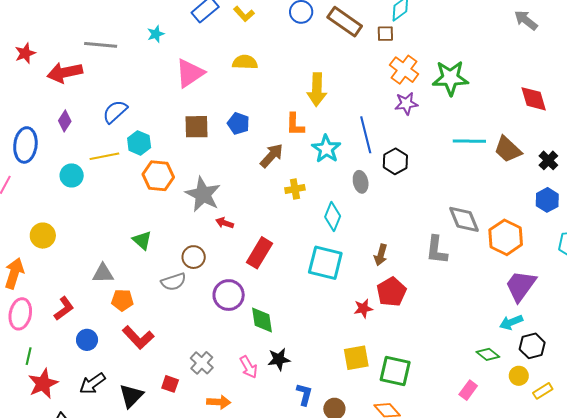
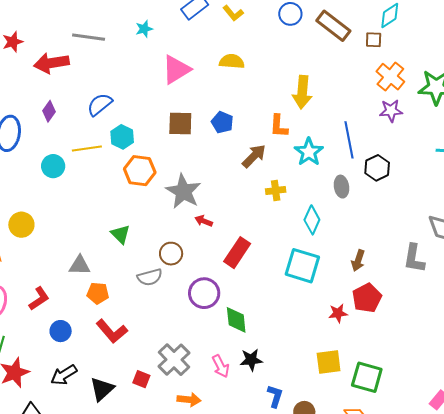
gray cross: (202, 363) -> (174, 360), size x1.4

